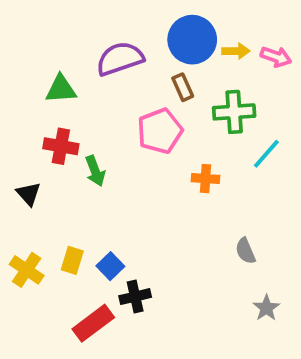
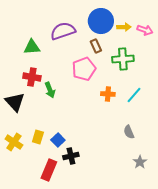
cyan line: (266, 154) -> (134, 95), moved
black triangle: (29, 194) -> (15, 102), size x1.5
red rectangle: (93, 323) -> (49, 170), turned -30

